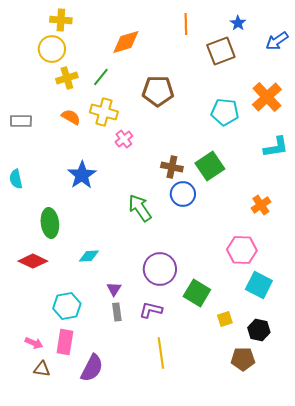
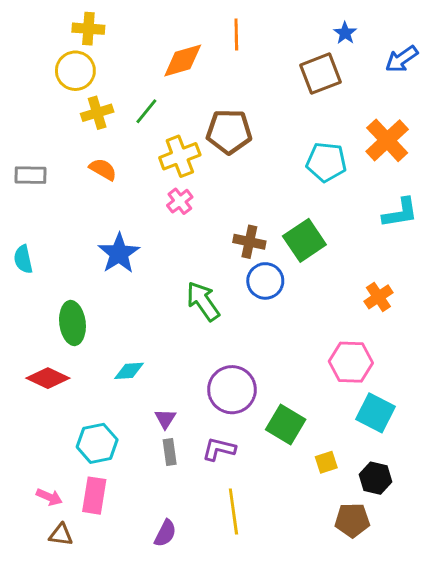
orange line: (186, 24) -> (236, 34), moved
yellow cross: (104, 112) -> (180, 156), moved, turned -36
purple semicircle: (92, 368) -> (165, 533), moved, size x0.7

